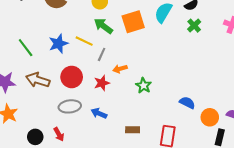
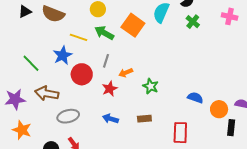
orange square: (133, 22) -> (133, 25), turned -30
yellow line: (84, 41) -> (79, 37), moved
red circle: (72, 77) -> (82, 74), moved
gray ellipse: (70, 106) -> (68, 116), moved
brown rectangle: (133, 130) -> (144, 119), moved

